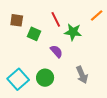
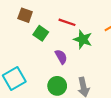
red line: (56, 19) -> (67, 22), turned -56
green circle: (45, 78) -> (57, 86), moved

